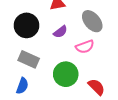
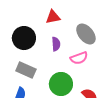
purple semicircle: (60, 32) -> (56, 44), turned -56

